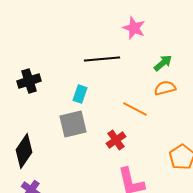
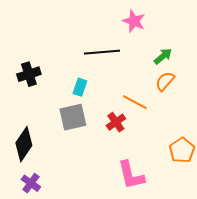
orange semicircle: (165, 88) -> (165, 81), turned -35
red cross: (116, 140) -> (116, 122), moved

